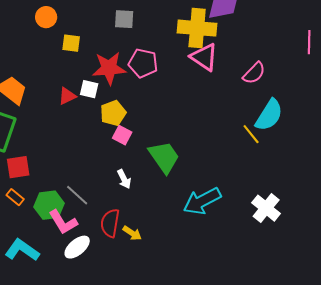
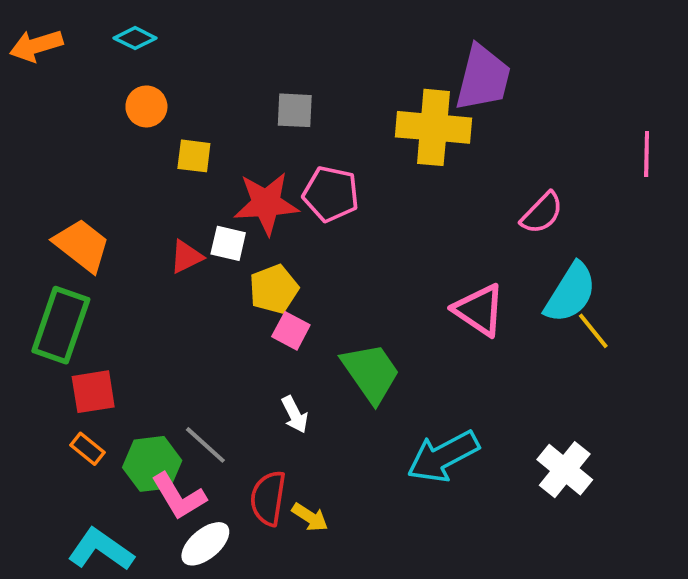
pink triangle: (204, 57) -> (479, 310), moved
yellow line: (251, 134) -> (593, 331), moved

